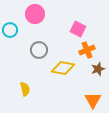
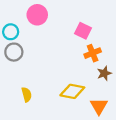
gray circle: (39, 50) -> (14, 52), moved
yellow diamond: (63, 68) -> (72, 91), moved

